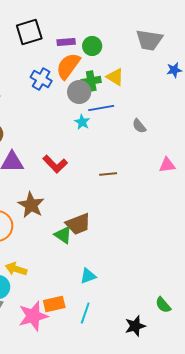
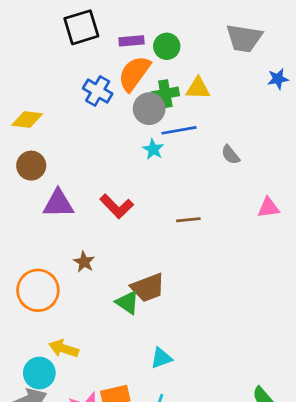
yellow triangle: (115, 77) -> (198, 88), turned -30
brown star: (31, 205) -> (84, 262), size x0.6

